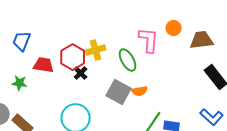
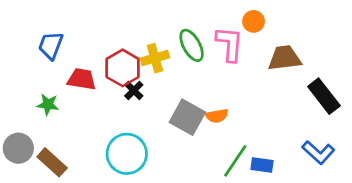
orange circle: (174, 28) -> (254, 21), moved
brown trapezoid: (202, 40) -> (285, 58), moved
green ellipse: (128, 60) -> (192, 45), moved

